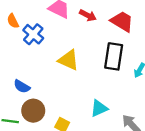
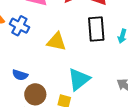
cyan triangle: (99, 108) -> (79, 79), moved, size x1.4

